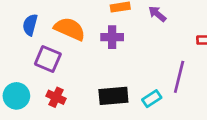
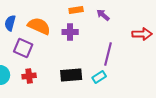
purple line: (179, 77) -> (108, 54), moved
red cross: (56, 97) -> (29, 76), turned -32

